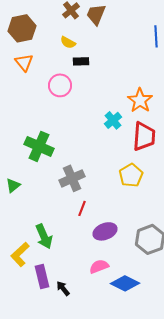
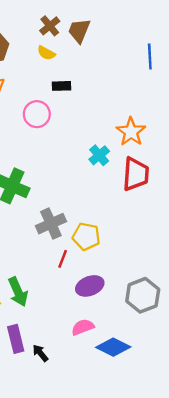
yellow semicircle: (68, 42) -> (46, 53), moved
yellow pentagon: (131, 175) -> (86, 237), moved, turned -30

